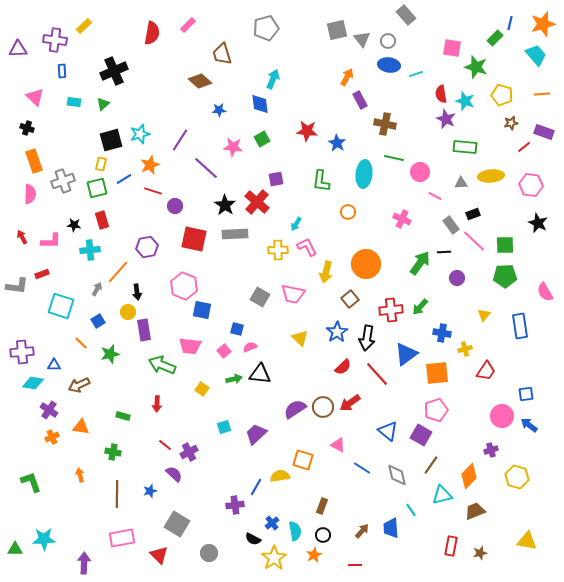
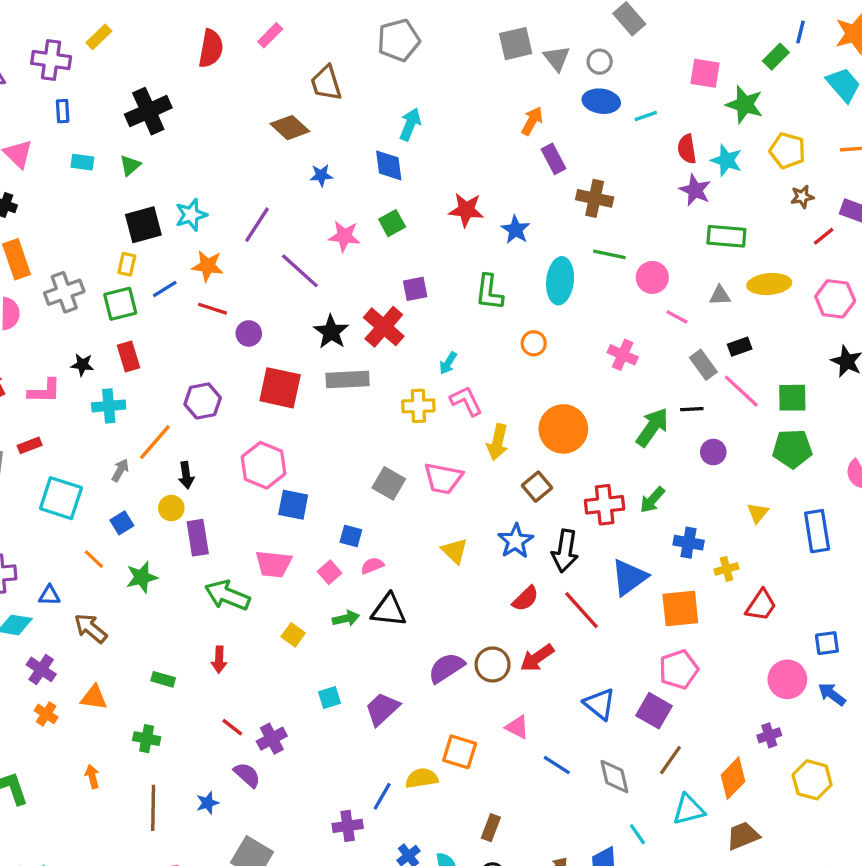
orange star: (150, 165) -> (208, 266), turned 30
brown arrow: (79, 385) -> (91, 628), turned 65
orange cross: (52, 437) -> (46, 714), turned -32

